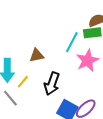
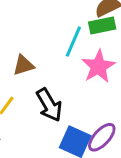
black arrow: (52, 84) -> (49, 105), turned -45

